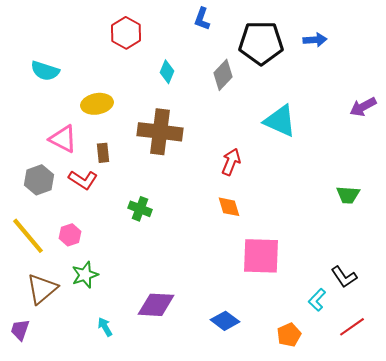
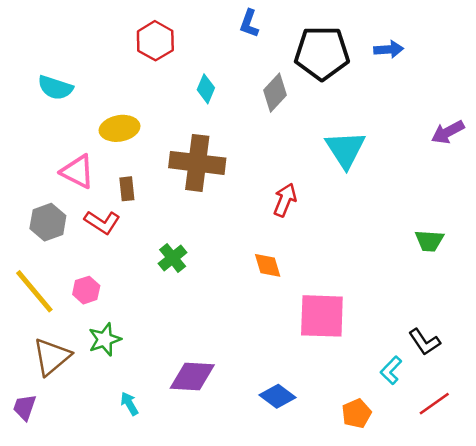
cyan triangle: (280, 121) -> (345, 149), turned 33
orange diamond: (229, 207) -> (268, 265), moved
green cross: (140, 209) -> (173, 258), turned 30

